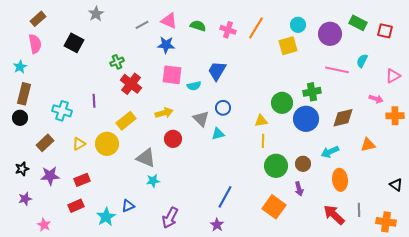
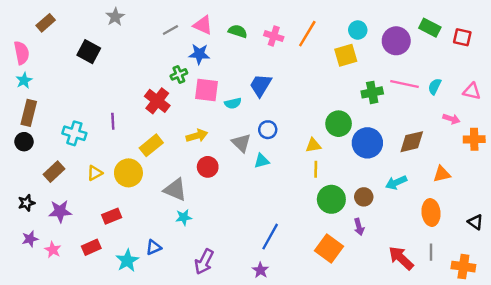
pink semicircle: (35, 44) -> (22, 53), moved
cyan semicircle: (362, 61) -> (435, 86), moved
green cross: (117, 62) -> (179, 74), moved
pink triangle: (393, 76) -> (472, 91), turned 42
green cross: (312, 92) -> (372, 92), moved
red rectangle: (82, 180) -> (112, 216), moved
orange ellipse: (340, 180) -> (431, 213), moved
pink star: (44, 225) -> (53, 250), moved

